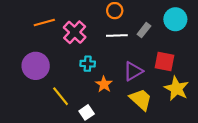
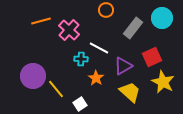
gray rectangle: (144, 30) -> (133, 28), size x1.5
white line: (117, 36) -> (99, 48), moved, turned 30
red square: (165, 62) -> (152, 57), turned -36
purple circle: (36, 66) -> (33, 76), moved

